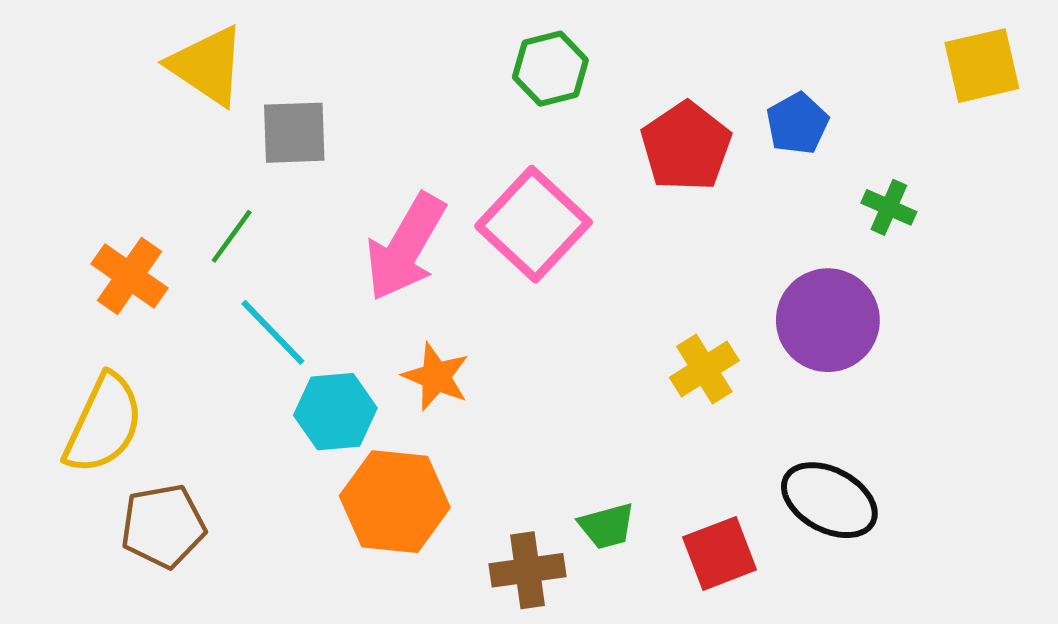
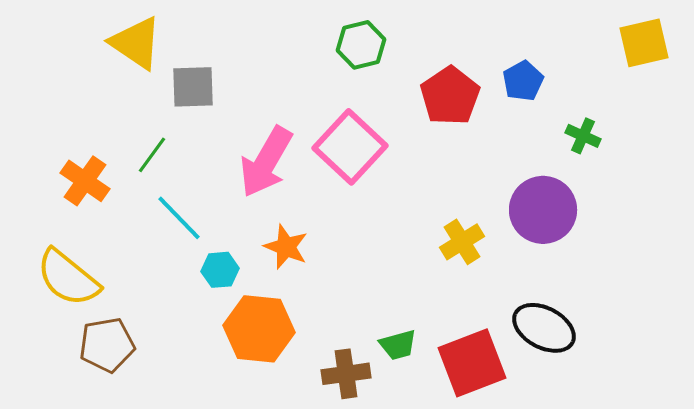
cyan hexagon: (335, 412) -> (220, 270), size x0.7
yellow semicircle: (104, 424) -> (68, 278), turned 104
red square: (720, 553) -> (472, 363), size x1.4

